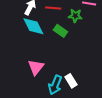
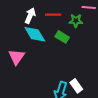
pink triangle: (36, 67) -> (17, 57), moved

